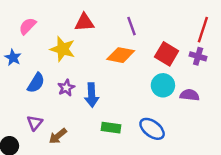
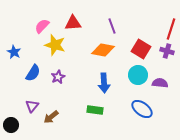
pink semicircle: (28, 26) -> (42, 26), moved
blue arrow: (92, 95) -> (104, 83), moved
blue ellipse: (152, 129) -> (142, 109), moved

